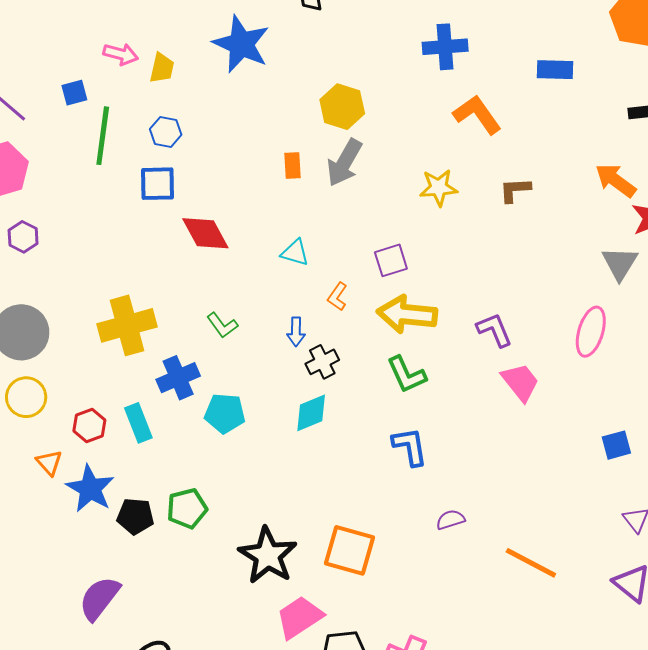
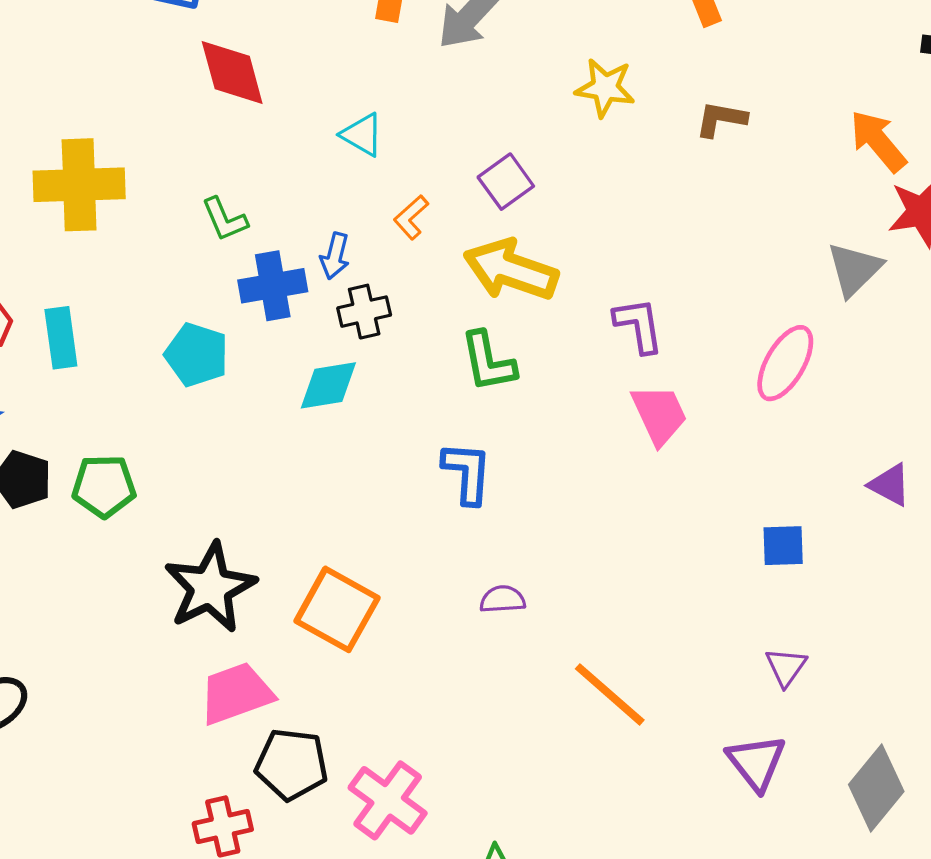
purple square: (391, 260) -> (506, 182), turned -32
blue cross: (178, 378) -> (273, 286), moved

